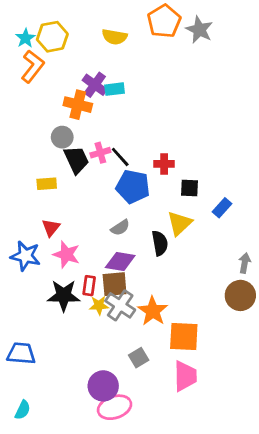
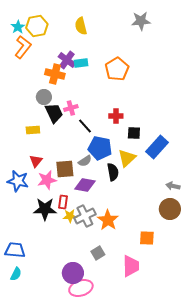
orange pentagon: (164, 21) -> (117, 69), moved
gray star: (199, 30) -> (141, 21), turned -30
yellow semicircle: (115, 37) -> (81, 26), turned 66
black line: (120, 157) -> (85, 126), moved
blue pentagon: (133, 187) -> (100, 148), moved
blue rectangle: (222, 208) -> (157, 147), size x1.6
pink star: (66, 254) -> (47, 180), turned -30
gray arrow: (245, 263) -> (173, 186), turned -88
brown square: (115, 284) -> (65, 169), moved
gray cross: (120, 305) -> (85, 216), turned 30
orange square: (184, 336) -> (147, 238), moved, size x0.7
cyan semicircle: (23, 410) -> (16, 274), moved

